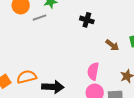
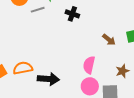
black cross: (87, 20) -> (72, 14), moved

